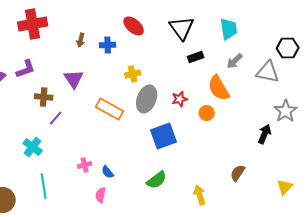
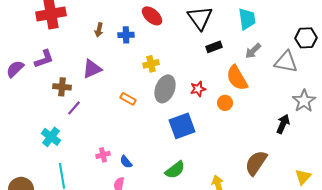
purple triangle: (74, 79) -> (92, 69), turned 40
orange rectangle: (110, 109) -> (128, 99), size x0.6
brown semicircle: (238, 173) -> (256, 163), size x1.5

